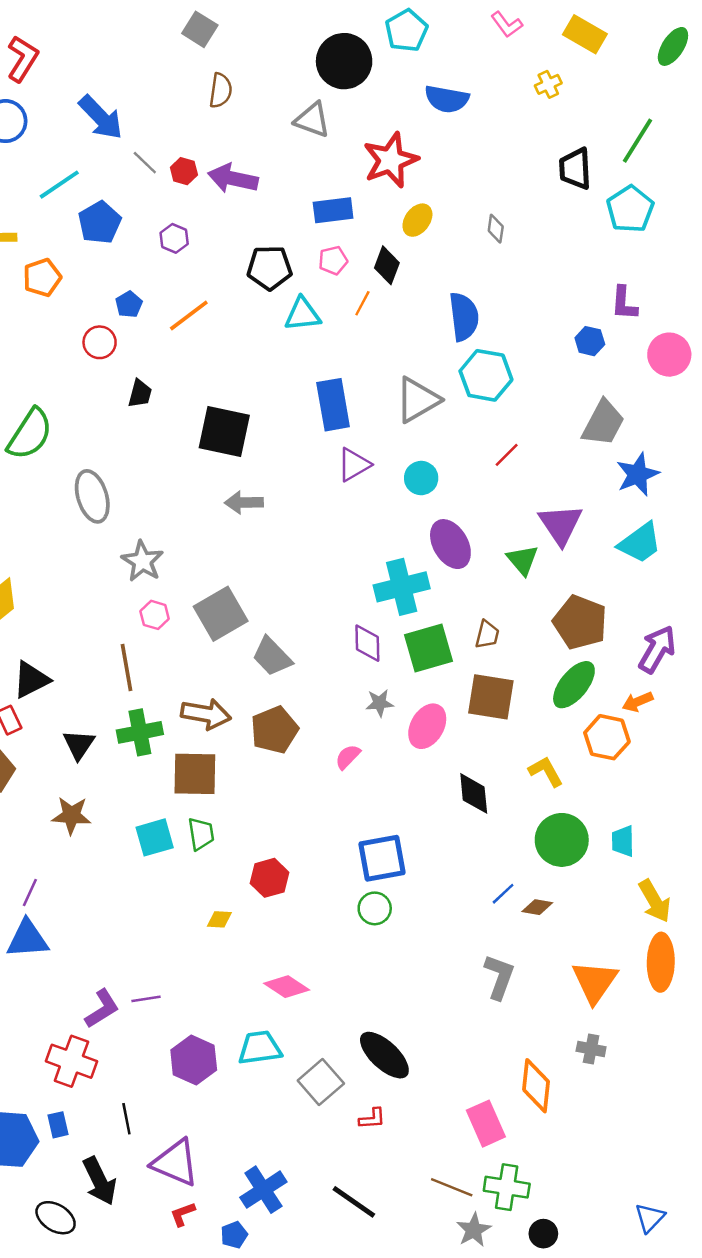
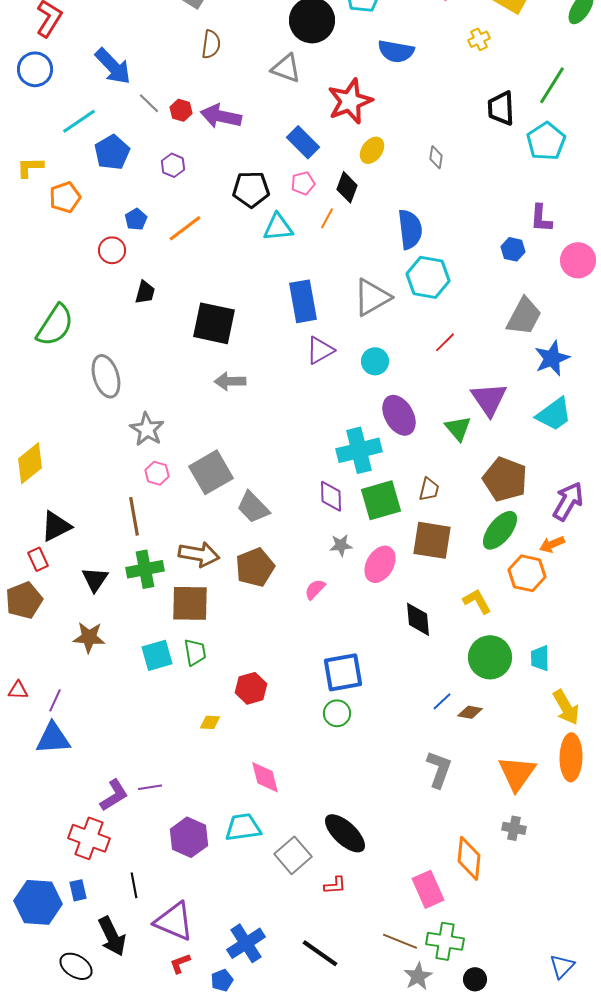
blue rectangle: (333, 210) -> (303, 142), turned 52
pink diamond: (287, 987) -> (265, 777), turned 42

